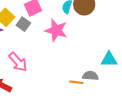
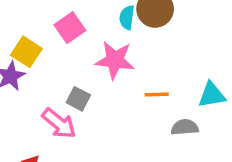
gray square: (23, 24) -> (78, 99), moved
orange line: (76, 82) -> (157, 95), moved

